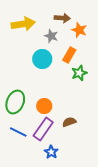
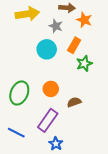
orange circle: (44, 106) -> (51, 89), moved
brown semicircle: (69, 122) -> (74, 102), moved
blue line: (18, 132) -> (16, 133), moved

